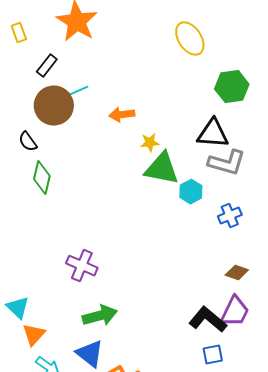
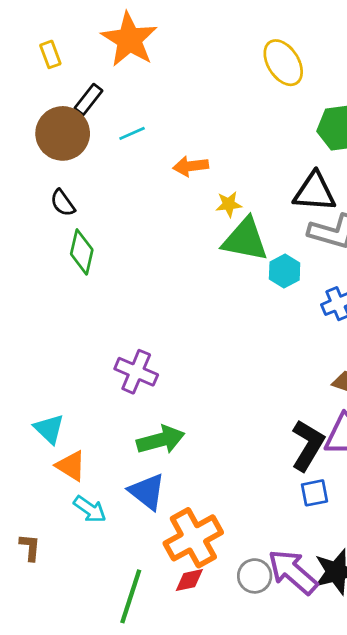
brown circle: (54, 106) -> (63, 133), moved
black L-shape: (208, 320) -> (308, 445), turned 81
orange triangle: (34, 335) -> (71, 466), turned -40

